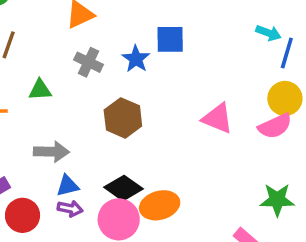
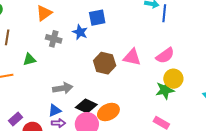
yellow circle: (285, 98) -> (173, 79), moved
brown hexagon: (123, 118) -> (105, 63), moved
gray arrow: (51, 152) -> (63, 88), moved
green star: (277, 200) -> (165, 90), moved

